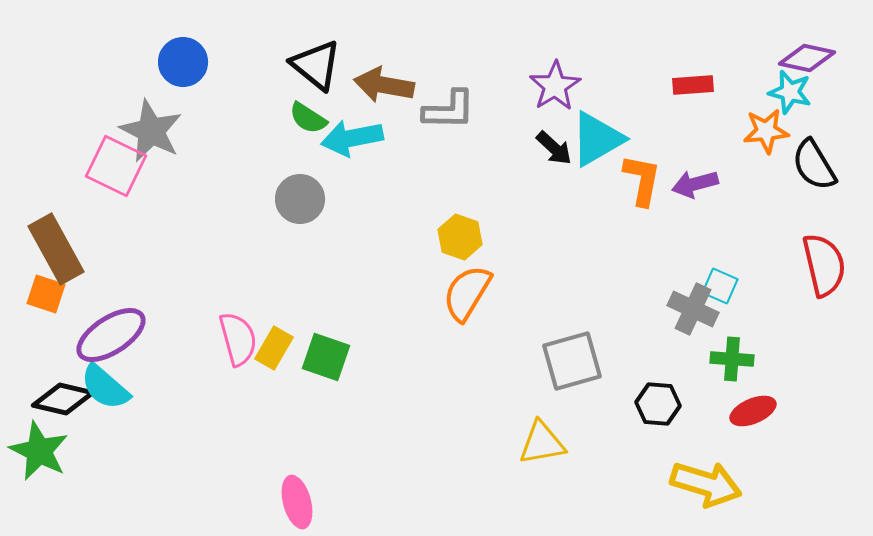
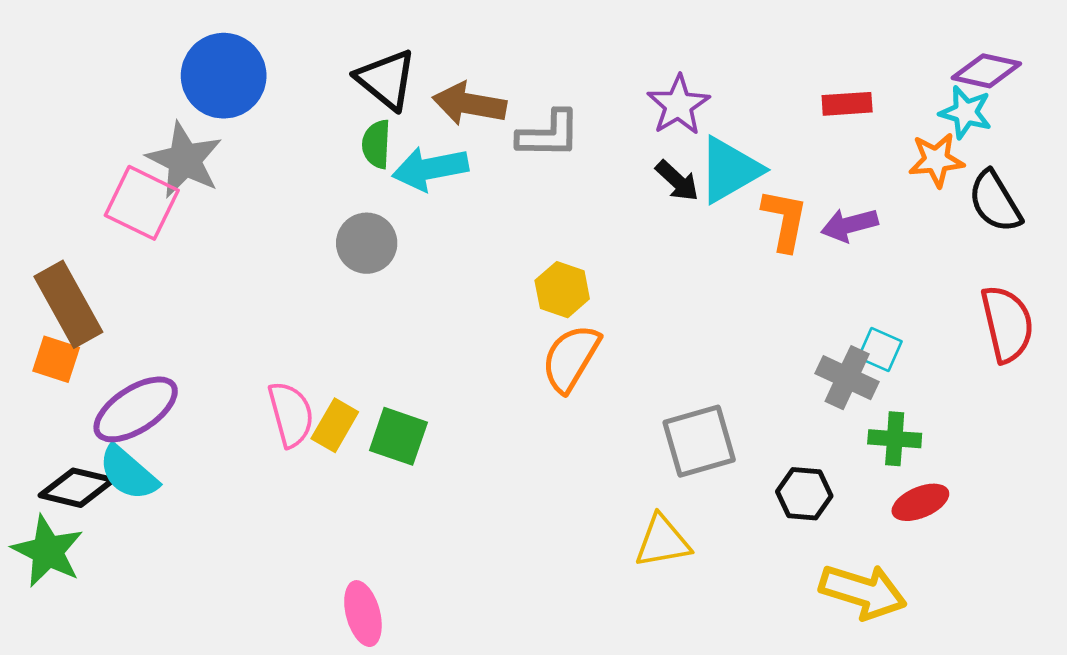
blue circle: (183, 62) -> (224, 76), size x1.4
green semicircle: (308, 118) -> (376, 144), turned 60

